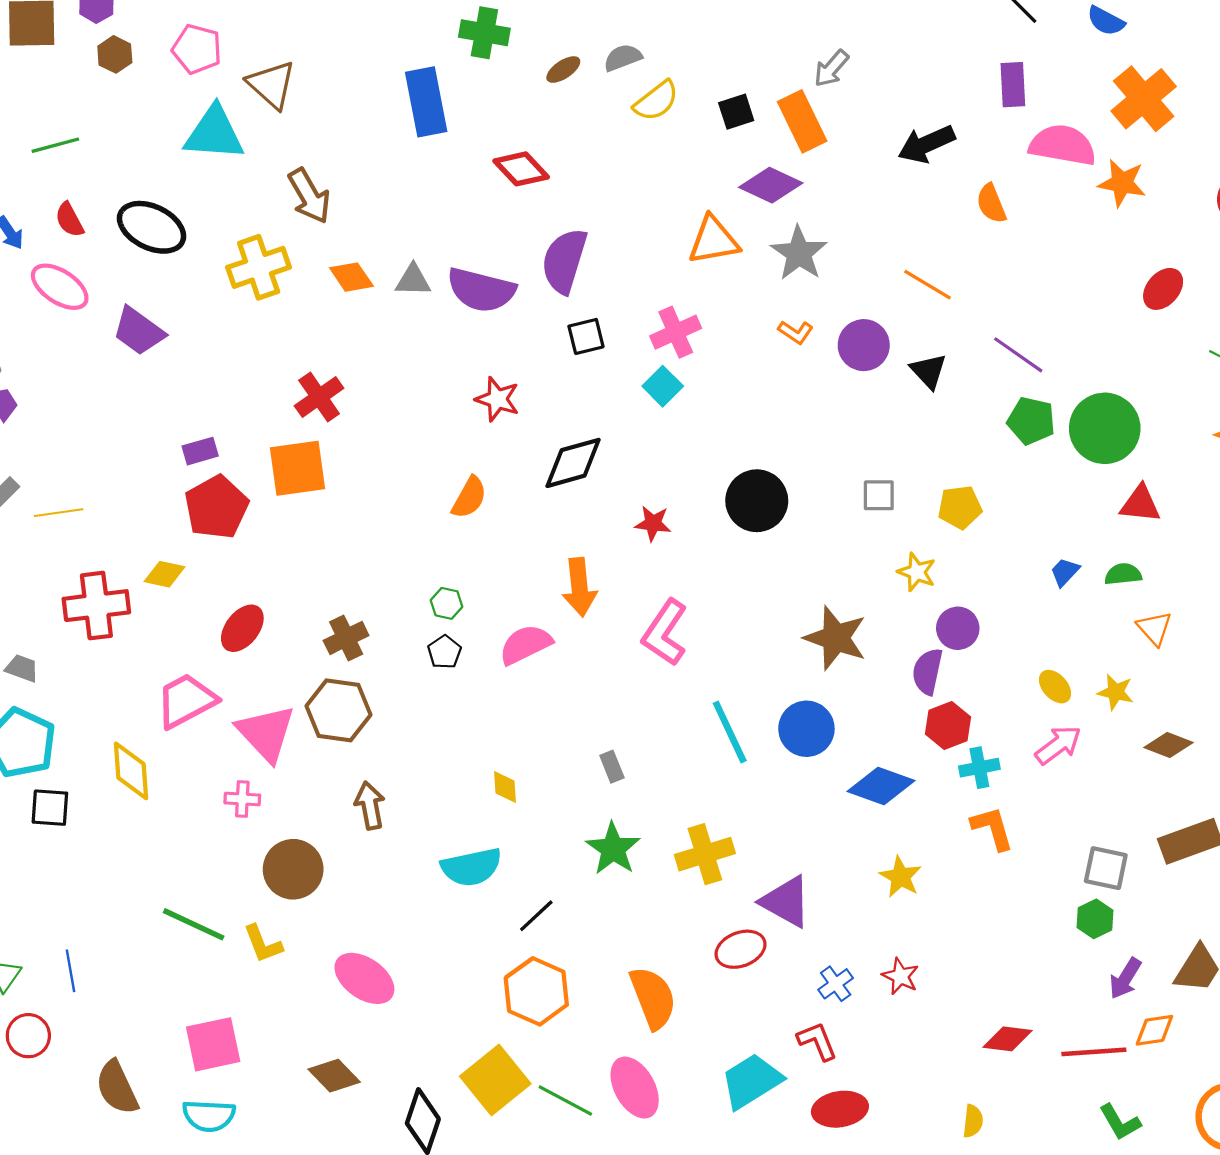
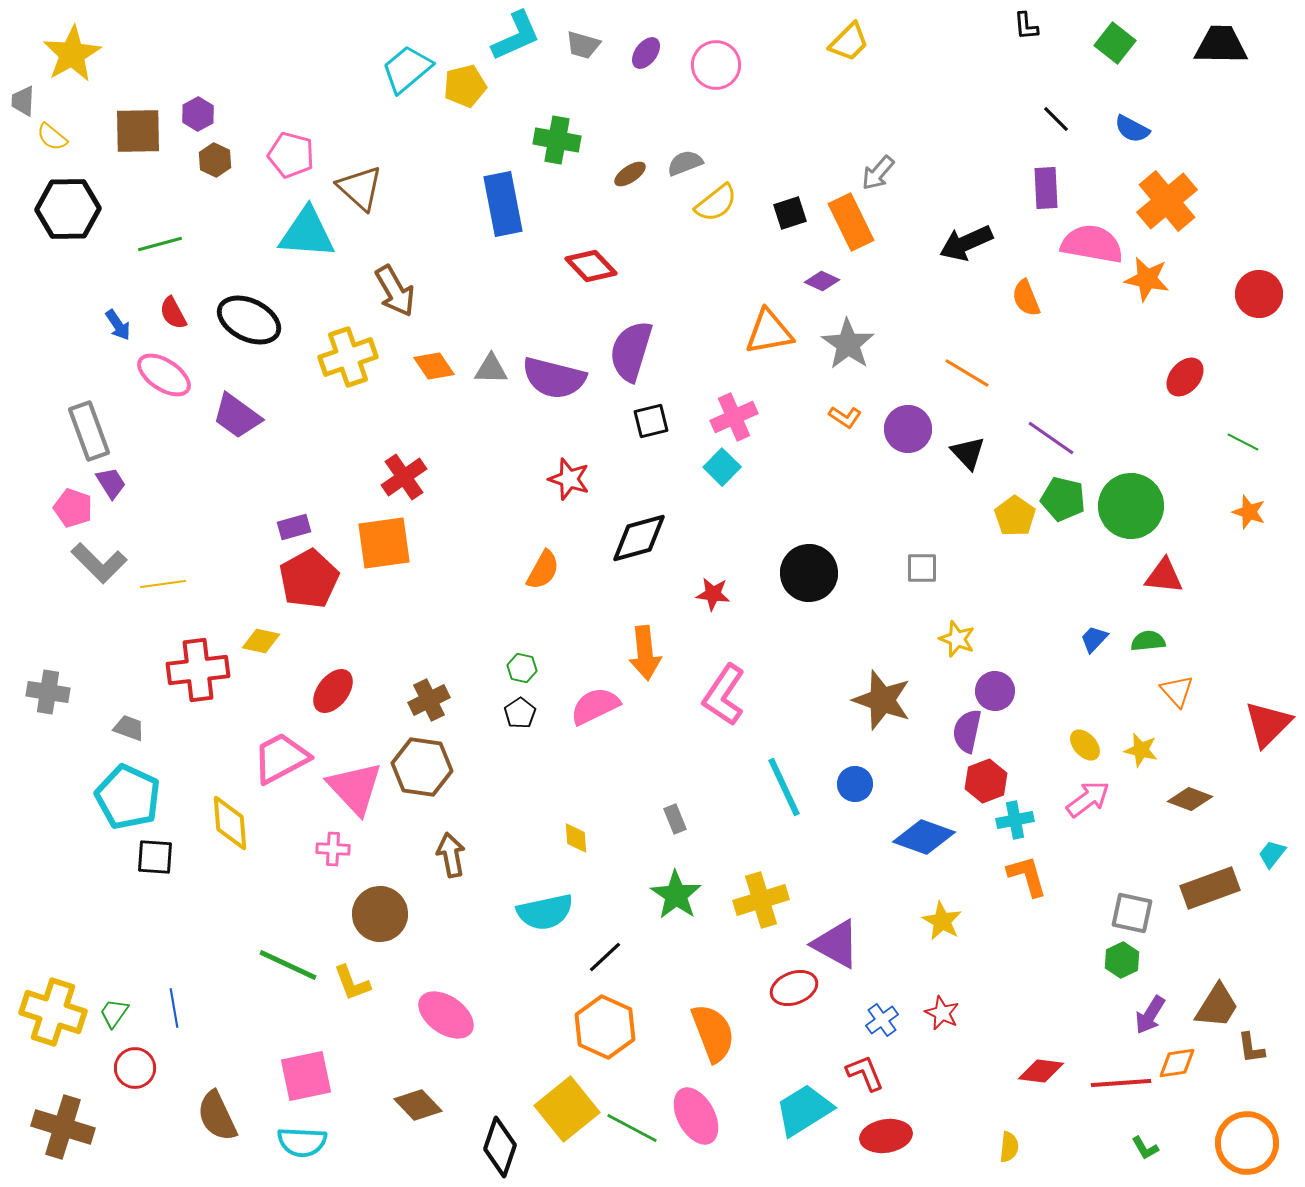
purple diamond: (771, 185) -> (822, 281), size x0.6
yellow pentagon: (960, 507) -> (1015, 516), moved, turned -30
blue circle: (806, 729) -> (855, 784), size x0.7
green L-shape: (1120, 1122) -> (1145, 1148), size x0.7

